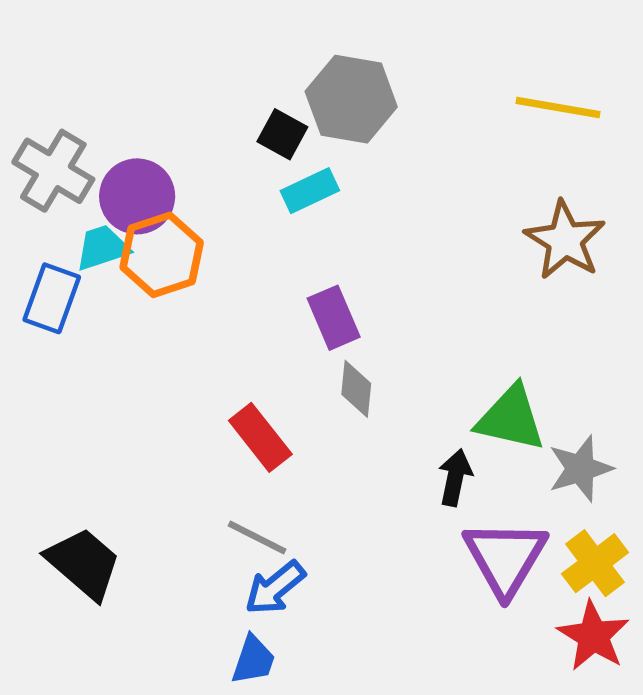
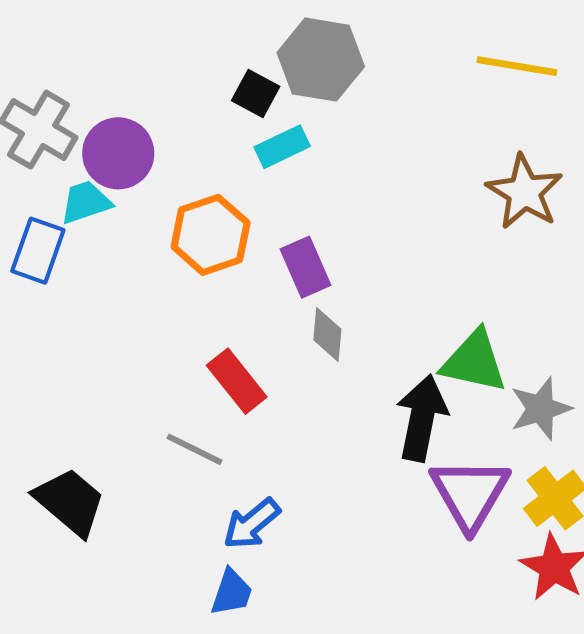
orange hexagon: (162, 255) -> (211, 235), moved
black arrow: (455, 478) -> (422, 418), size x1.6
gray line: (257, 538) -> (195, 449), moved

